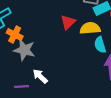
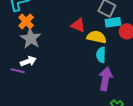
red triangle: (68, 22) -> (78, 25), turned 49
white arrow: (40, 76) -> (28, 61), moved, turned 98

